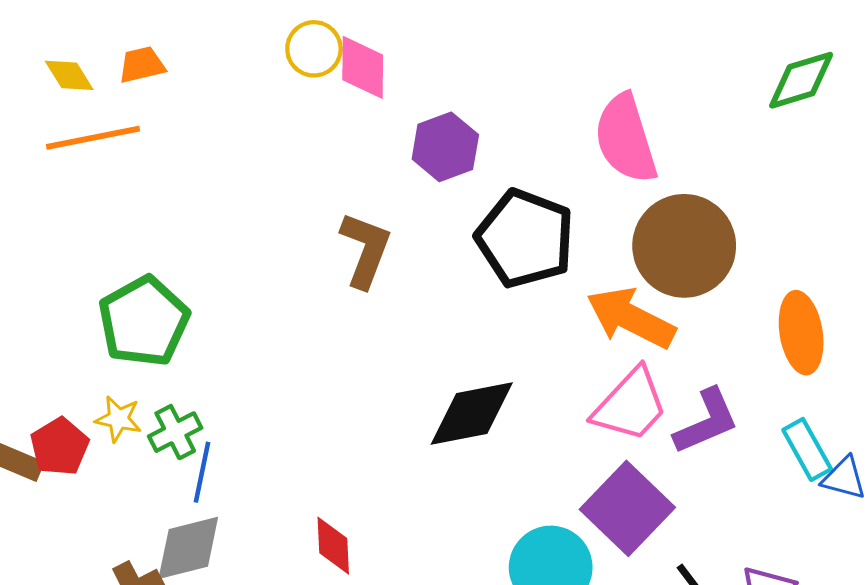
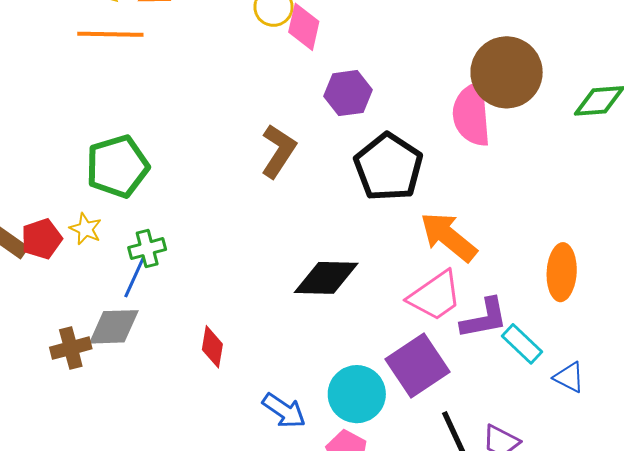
brown circle: (684, 246) -> (507, 72), moved
green cross: (175, 432) -> (147, 249), moved
cyan rectangle: (807, 449) -> (522, 344), moved, turned -30

